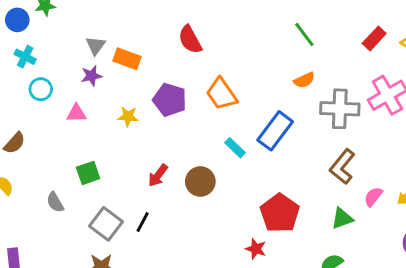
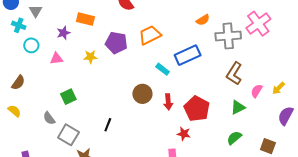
gray triangle: (96, 45) -> (36, 11), moved
orange trapezoid: (222, 94) -> (150, 35), turned 105
blue rectangle: (275, 131) -> (188, 55), turned 35
red arrow: (158, 175) -> (168, 102), moved, turned -35
gray square: (106, 224) -> (68, 135), moved

